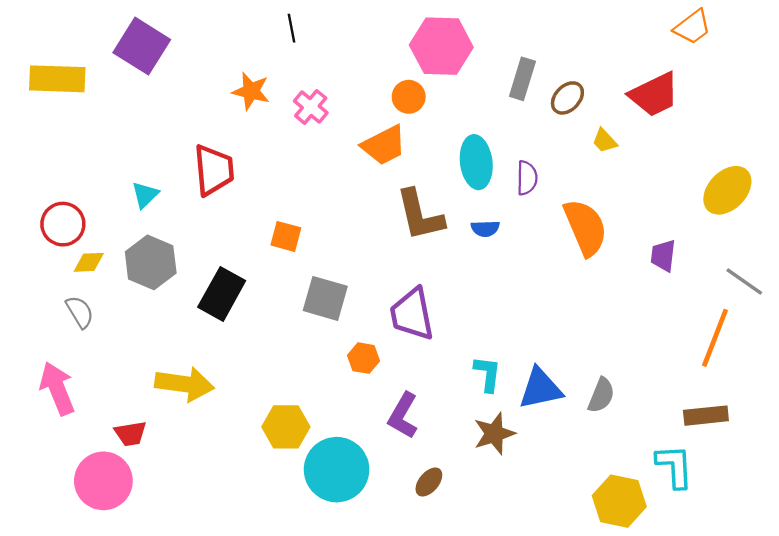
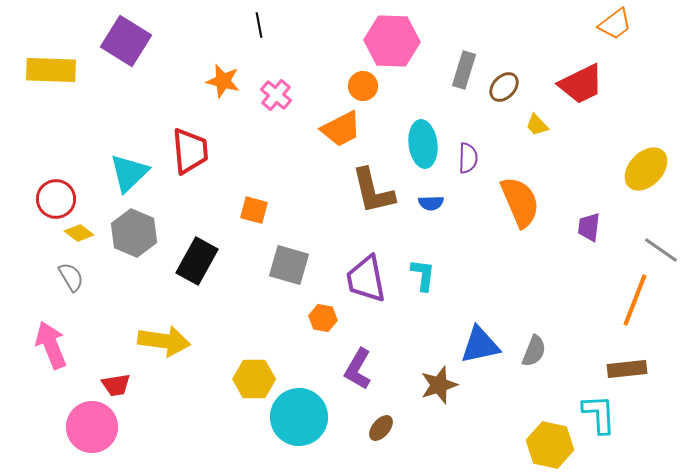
cyan triangle: (145, 195) -> (129, 173), size x1.6
yellow diamond: (89, 262) -> (79, 233), turned 40
cyan L-shape: (487, 374) -> (423, 275), moved

